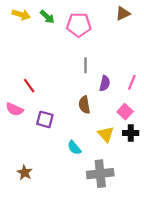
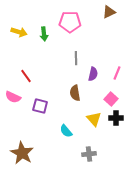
yellow arrow: (21, 15) -> (19, 32), moved
green arrow: (47, 17) -> (44, 34), moved, turned 40
brown star: (25, 173) -> (22, 153), size x1.6
gray cross: (100, 174) -> (89, 154), size x0.6

